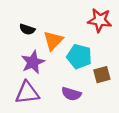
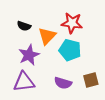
red star: (100, 20) -> (72, 23), moved
brown square: (102, 75) -> (91, 80), moved

